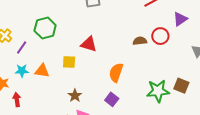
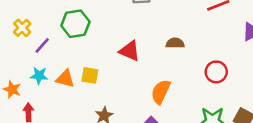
red circle: (160, 36) -> (216, 72), moved
brown semicircle: (140, 41) -> (175, 43), moved
yellow square: (69, 62) -> (90, 75), moved

